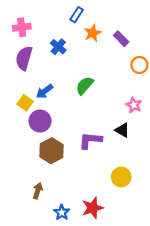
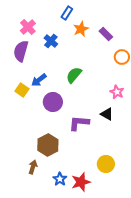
pink cross: (22, 27) -> (28, 27), moved, turned -35
purple circle: (40, 121) -> (53, 102), moved
brown hexagon: (51, 151) -> (48, 145), moved
yellow circle: (121, 177) -> (106, 164), moved
blue star: (62, 212) -> (60, 179), moved

